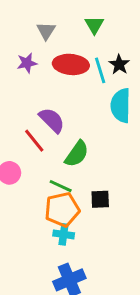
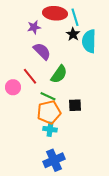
purple star: (27, 63) -> (34, 27), moved
black star: (119, 64) -> (73, 34), moved
red line: (34, 141) -> (30, 76), moved

